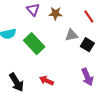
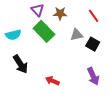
green rectangle: (34, 44) -> (44, 31), moved
black arrow: (17, 82) -> (20, 64), moved

